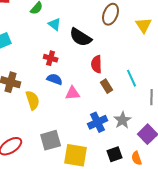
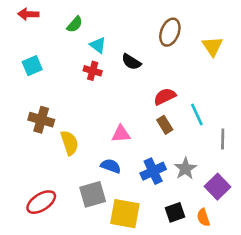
black semicircle: (81, 37) -> (131, 62), size x0.7
red cross: (51, 58) -> (93, 71), moved
red semicircle: (97, 64) -> (165, 97), moved, turned 66
blue semicircle: (55, 79) -> (111, 166), moved

